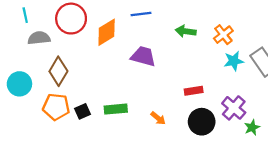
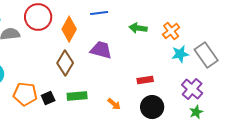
orange diamond: (107, 32) -> (69, 29), turned -30
brown diamond: (58, 71) -> (65, 63), moved
purple cross: (234, 108) -> (192, 89), moved

